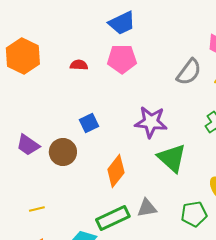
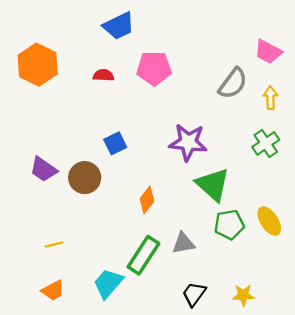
blue trapezoid: (122, 23) -> (119, 26), moved
orange diamond: (116, 171) -> (147, 200), size x0.7
green pentagon: (194, 214) -> (229, 225), moved
green rectangle: (113, 218) -> (143, 255), turned -32

